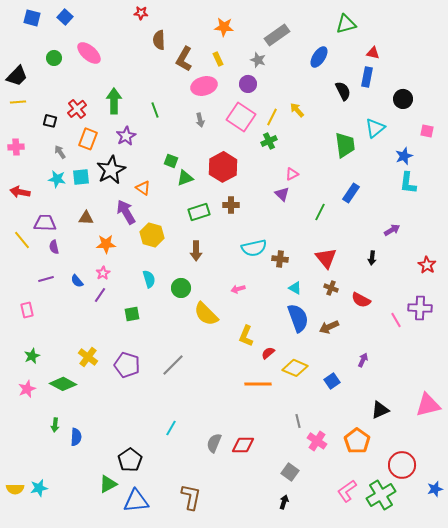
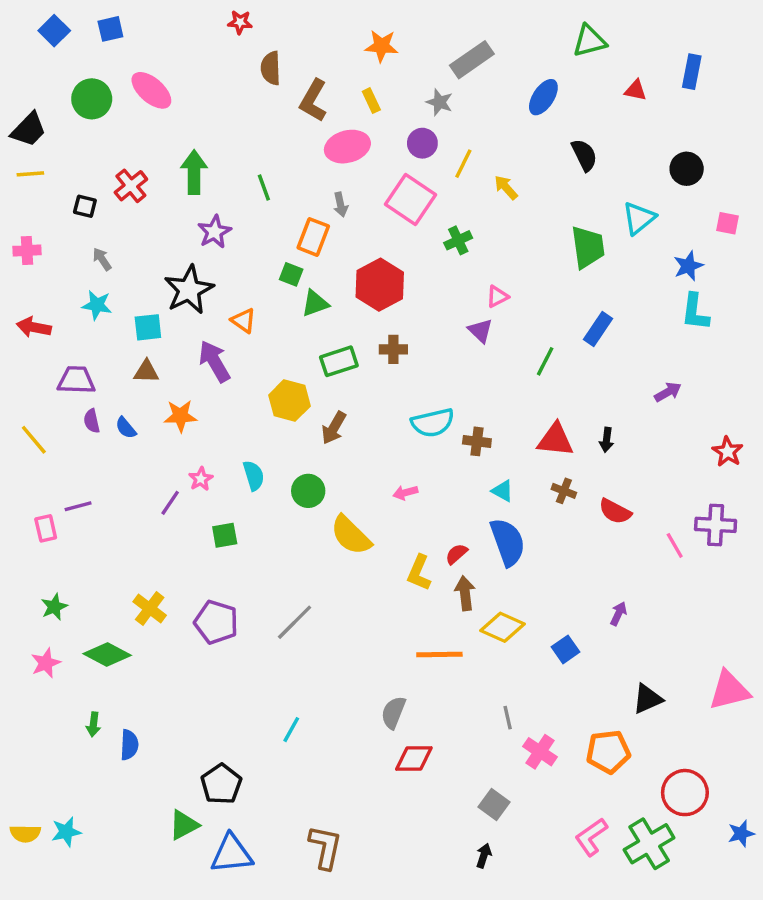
blue square: (65, 17) -> (110, 29), turned 35
blue square: (32, 18) -> (54, 31), turned 30
green circle: (54, 58) -> (92, 99), size x1.5
blue rectangle: (367, 77) -> (692, 72), moved
yellow line: (272, 117) -> (463, 164), moved
orange rectangle: (88, 139) -> (313, 237), moved
cyan square: (81, 177) -> (148, 327), moved
yellow hexagon: (152, 235) -> (289, 401), moved
yellow line: (22, 240) -> (34, 440), moved
brown arrow: (196, 251) -> (334, 428), turned 30
red triangle: (326, 258) -> (555, 440), turned -45
black arrow: (372, 258) -> (606, 440), moved
pink star: (103, 273) -> (201, 479), moved
purple line: (46, 279) -> (78, 506), moved
blue semicircle: (77, 281) -> (126, 428), moved
brown arrow: (329, 327) -> (465, 593), moved, turned 108
red semicircle: (268, 353) -> (456, 554), moved
orange pentagon: (357, 441) -> (608, 752), turned 30
gray semicircle: (214, 443) -> (393, 712), moved

